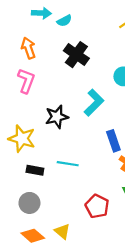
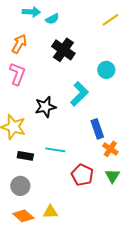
orange arrow: (28, 48) -> (19, 44), turned 48
red pentagon: (97, 206) -> (82, 175), moved
yellow triangle: (62, 231) -> (50, 212), turned -42

